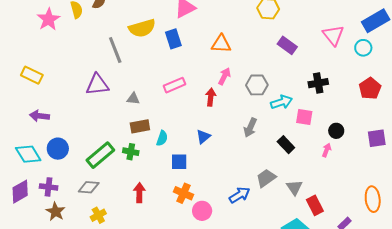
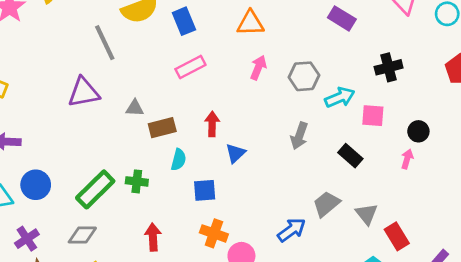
pink rectangle: (174, 85) -> (190, 67), moved
red arrow: (211, 97) -> (212, 124), moved
brown rectangle: (140, 126) -> (162, 128), moved
purple cross: (49, 187) -> (27, 239), turned -36

